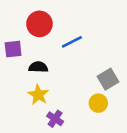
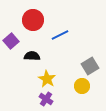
purple square: (13, 49) -> (11, 41), turned -35
yellow star: (38, 95) -> (47, 79), moved

